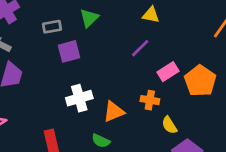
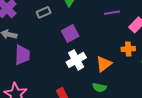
purple line: (140, 48) -> (112, 13), turned 49
purple square: (69, 51) -> (70, 33), moved

